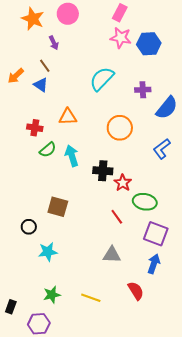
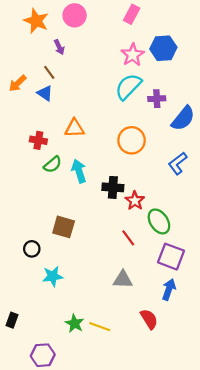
pink star: (121, 38) -> (133, 55), moved, turned 30
cyan semicircle: (102, 79) -> (128, 87), moved
green ellipse: (145, 202) -> (159, 221), turned 45
green star: (52, 295) -> (75, 323), moved, turned -30
black rectangle: (11, 307) -> (12, 320), moved

